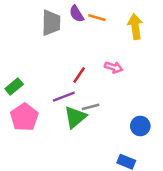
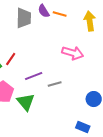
pink arrow: (114, 67) -> (73, 53), size x1.5
red line: (79, 75) -> (11, 59), moved
green triangle: (75, 117) -> (26, 102), moved, turned -30

